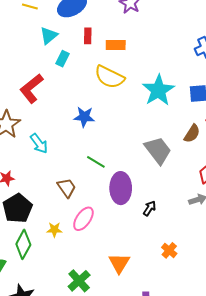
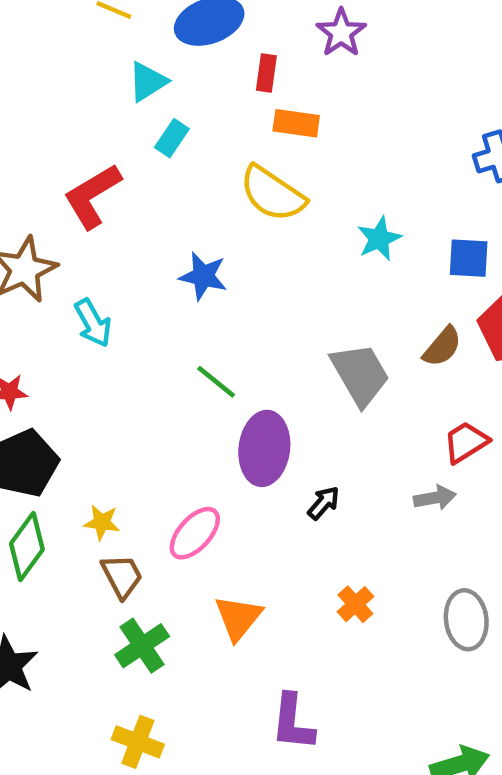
red rectangle: (88, 36) -> (266, 73), moved
cyan star: (158, 90) -> (379, 239), size x0.6
brown trapezoid: (67, 188) -> (122, 576), moved
pink ellipse: (83, 219) -> (195, 533), moved

